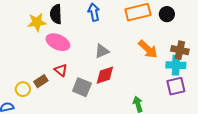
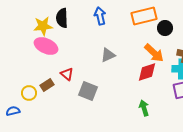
black circle: (167, 14) -> (165, 28), moved
pink ellipse: (58, 42) -> (46, 46), moved
red diamond: (105, 75) -> (147, 72), moved

